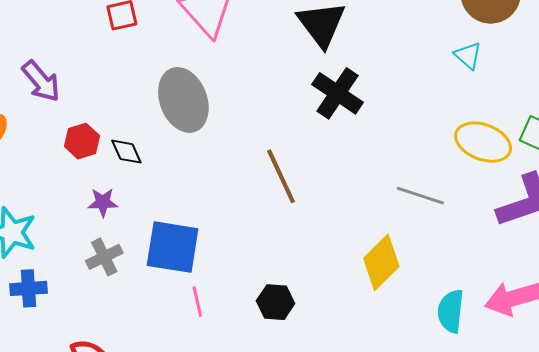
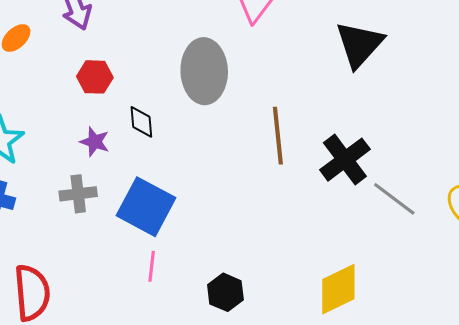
black cross: (338, 93) -> (345, 160), moved
black diamond: (126, 152) -> (141, 122), moved
brown line: (281, 176) -> (278, 136), moved
gray line: (420, 196) -> (394, 199), moved

